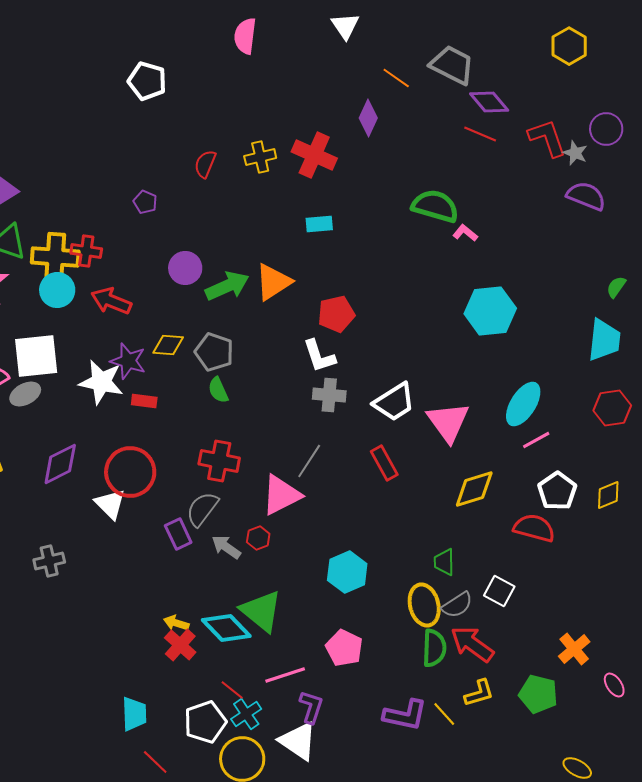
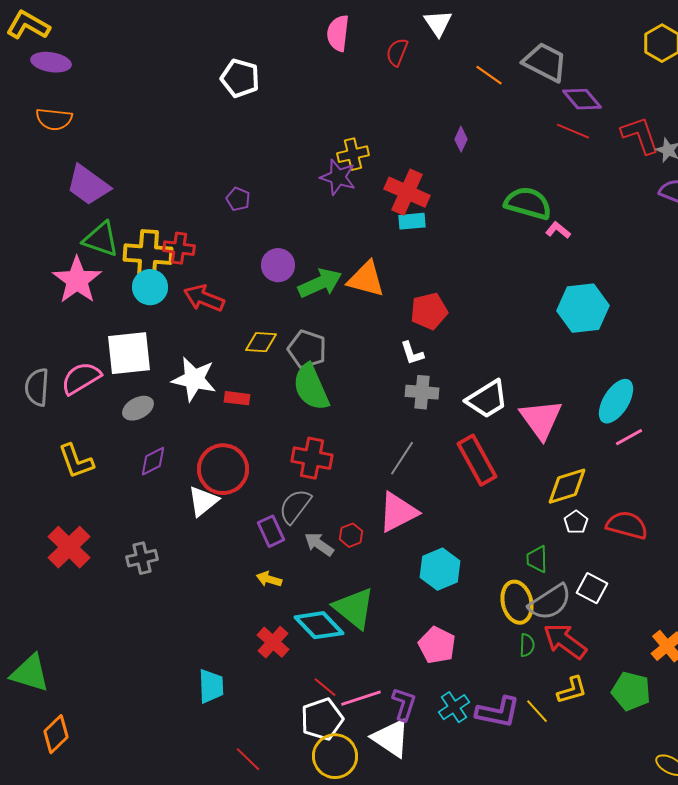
purple diamond: (368, 118) -> (461, 139), moved, size x0.7
red cross: (314, 155) -> (407, 192), moved
red semicircle: (205, 164) -> (397, 52), moved
orange triangle: (273, 282) -> (366, 279), turned 48
white L-shape: (319, 356) -> (412, 353), size x0.7
purple star: (128, 361) -> (338, 177), moved
green semicircle: (218, 390) -> (311, 387), size x1.8
gray ellipse: (25, 394) -> (138, 408), moved
red rectangle: (384, 463) -> (477, 460), size x1.4
purple diamond: (60, 464) -> (153, 461), size x0.7
white pentagon: (557, 491) -> (576, 522), moved, size x0.6
pink triangle: (281, 495) -> (398, 512), moved
white triangle: (110, 504) -> (203, 501), turned 36
gray semicircle: (457, 605) -> (550, 602), size x1.4
yellow arrow: (176, 623) -> (269, 579), moved
green semicircle: (434, 648) -> (527, 645), size x0.6
pink line: (285, 675) -> (361, 698), moved
cyan trapezoid: (134, 714) -> (211, 686), moved
cyan cross: (246, 714) -> (454, 707), moved
white pentagon: (205, 722) -> (322, 719), moved

